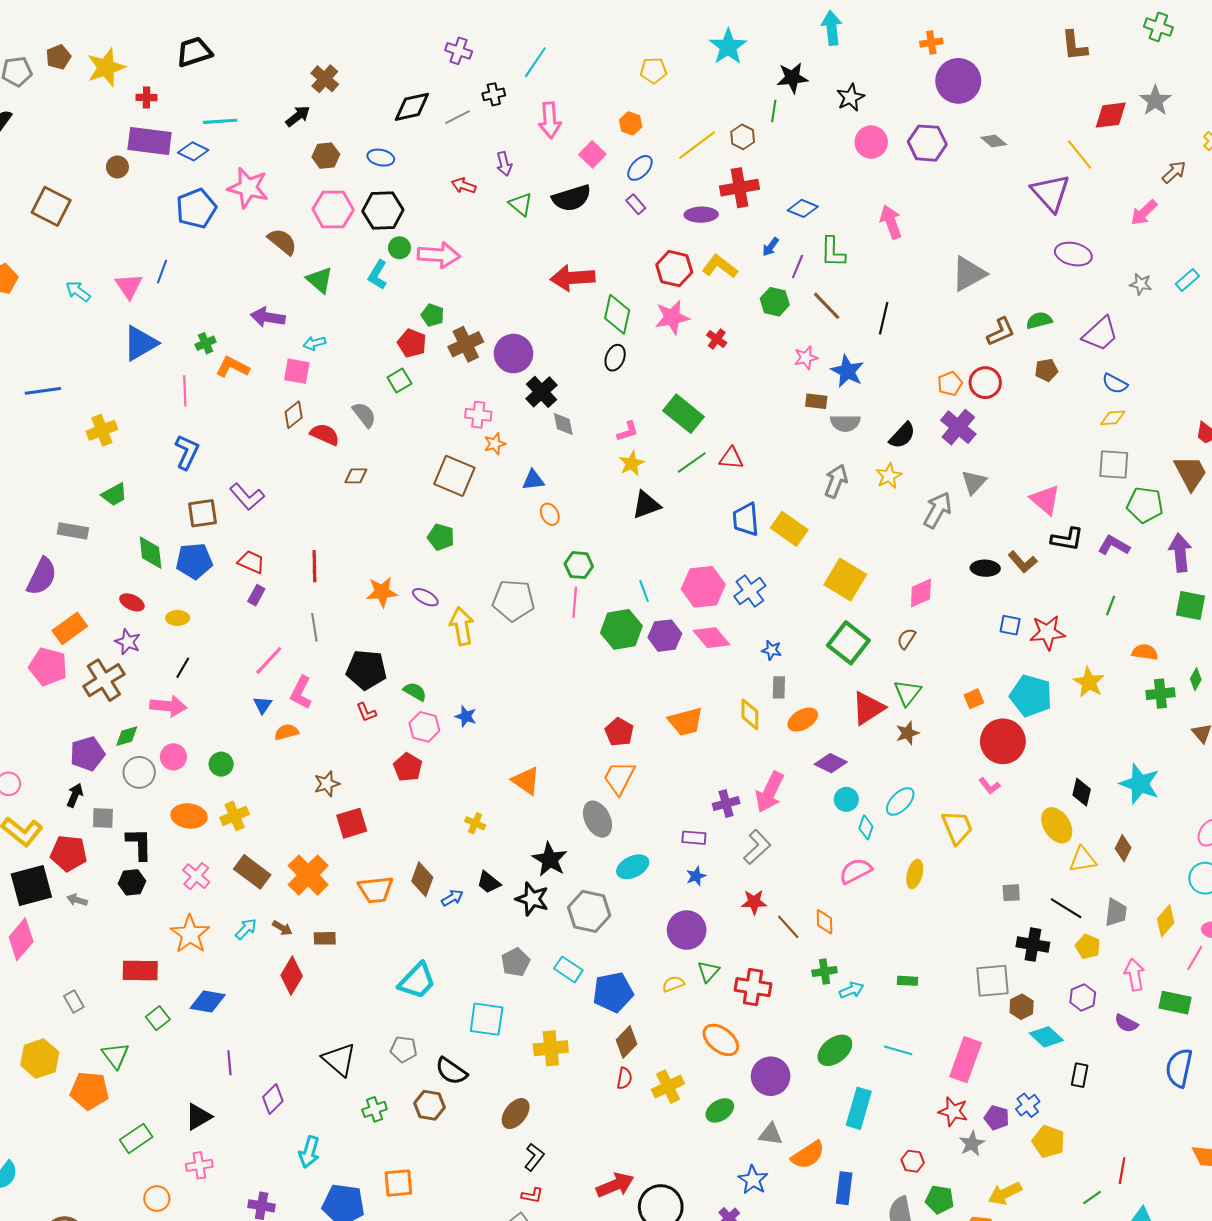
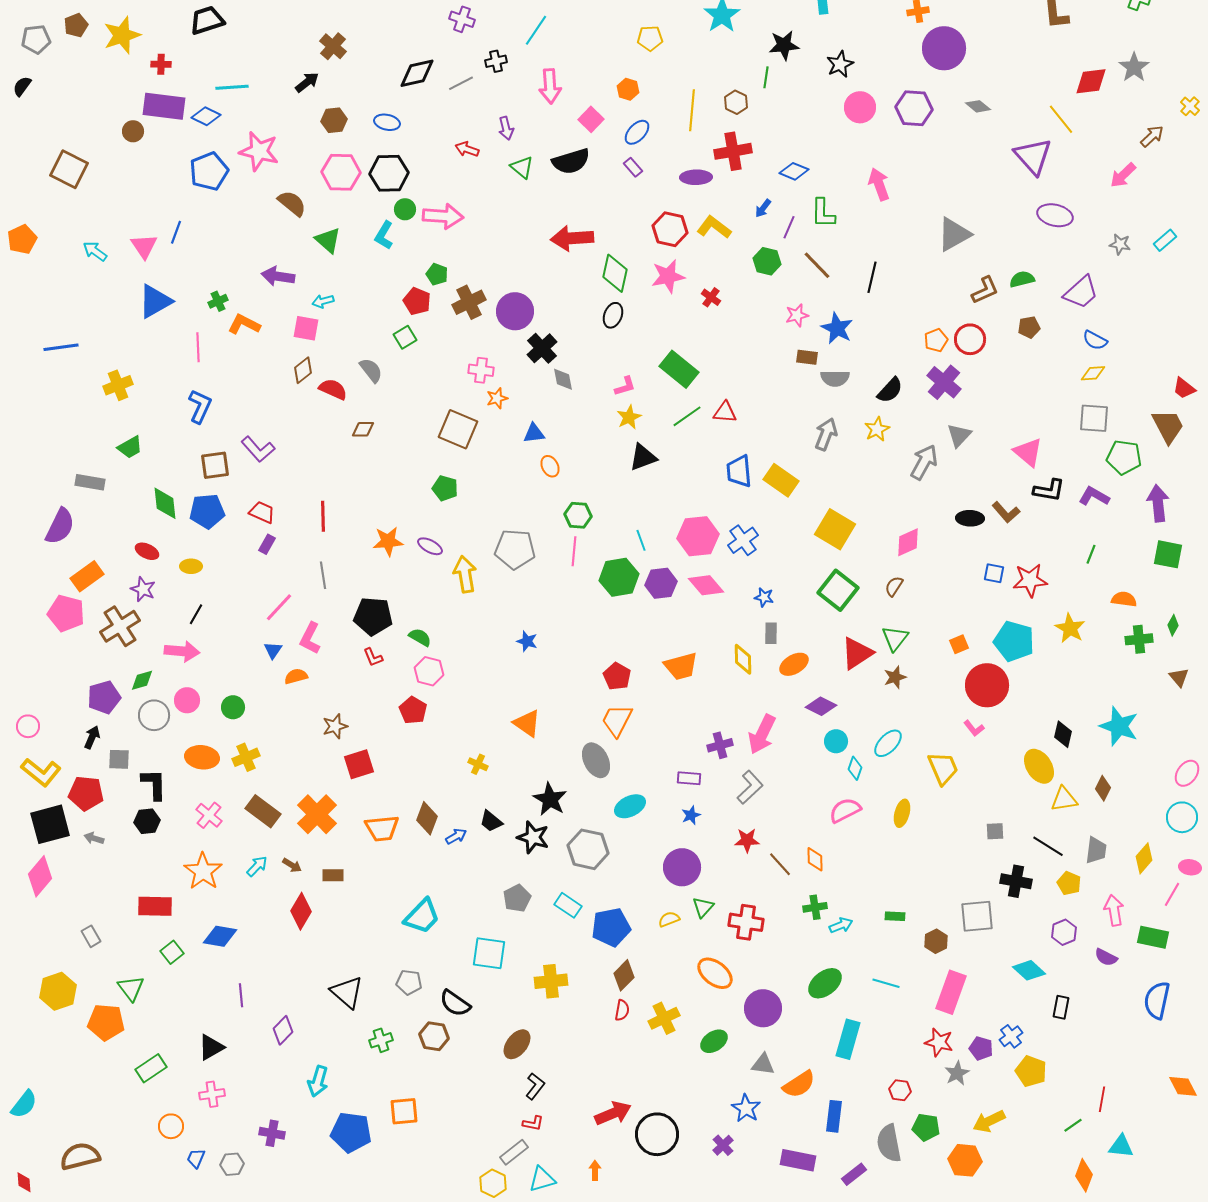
yellow line: (697, 145) -> (692, 110), turned -48
blue star: (466, 716) -> (527, 641), moved
brown hexagon: (1022, 1007) -> (936, 941), moved

